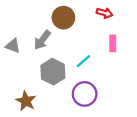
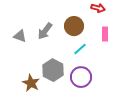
brown circle: (63, 18) -> (74, 26), moved
gray hexagon: (53, 72) -> (53, 70), moved

